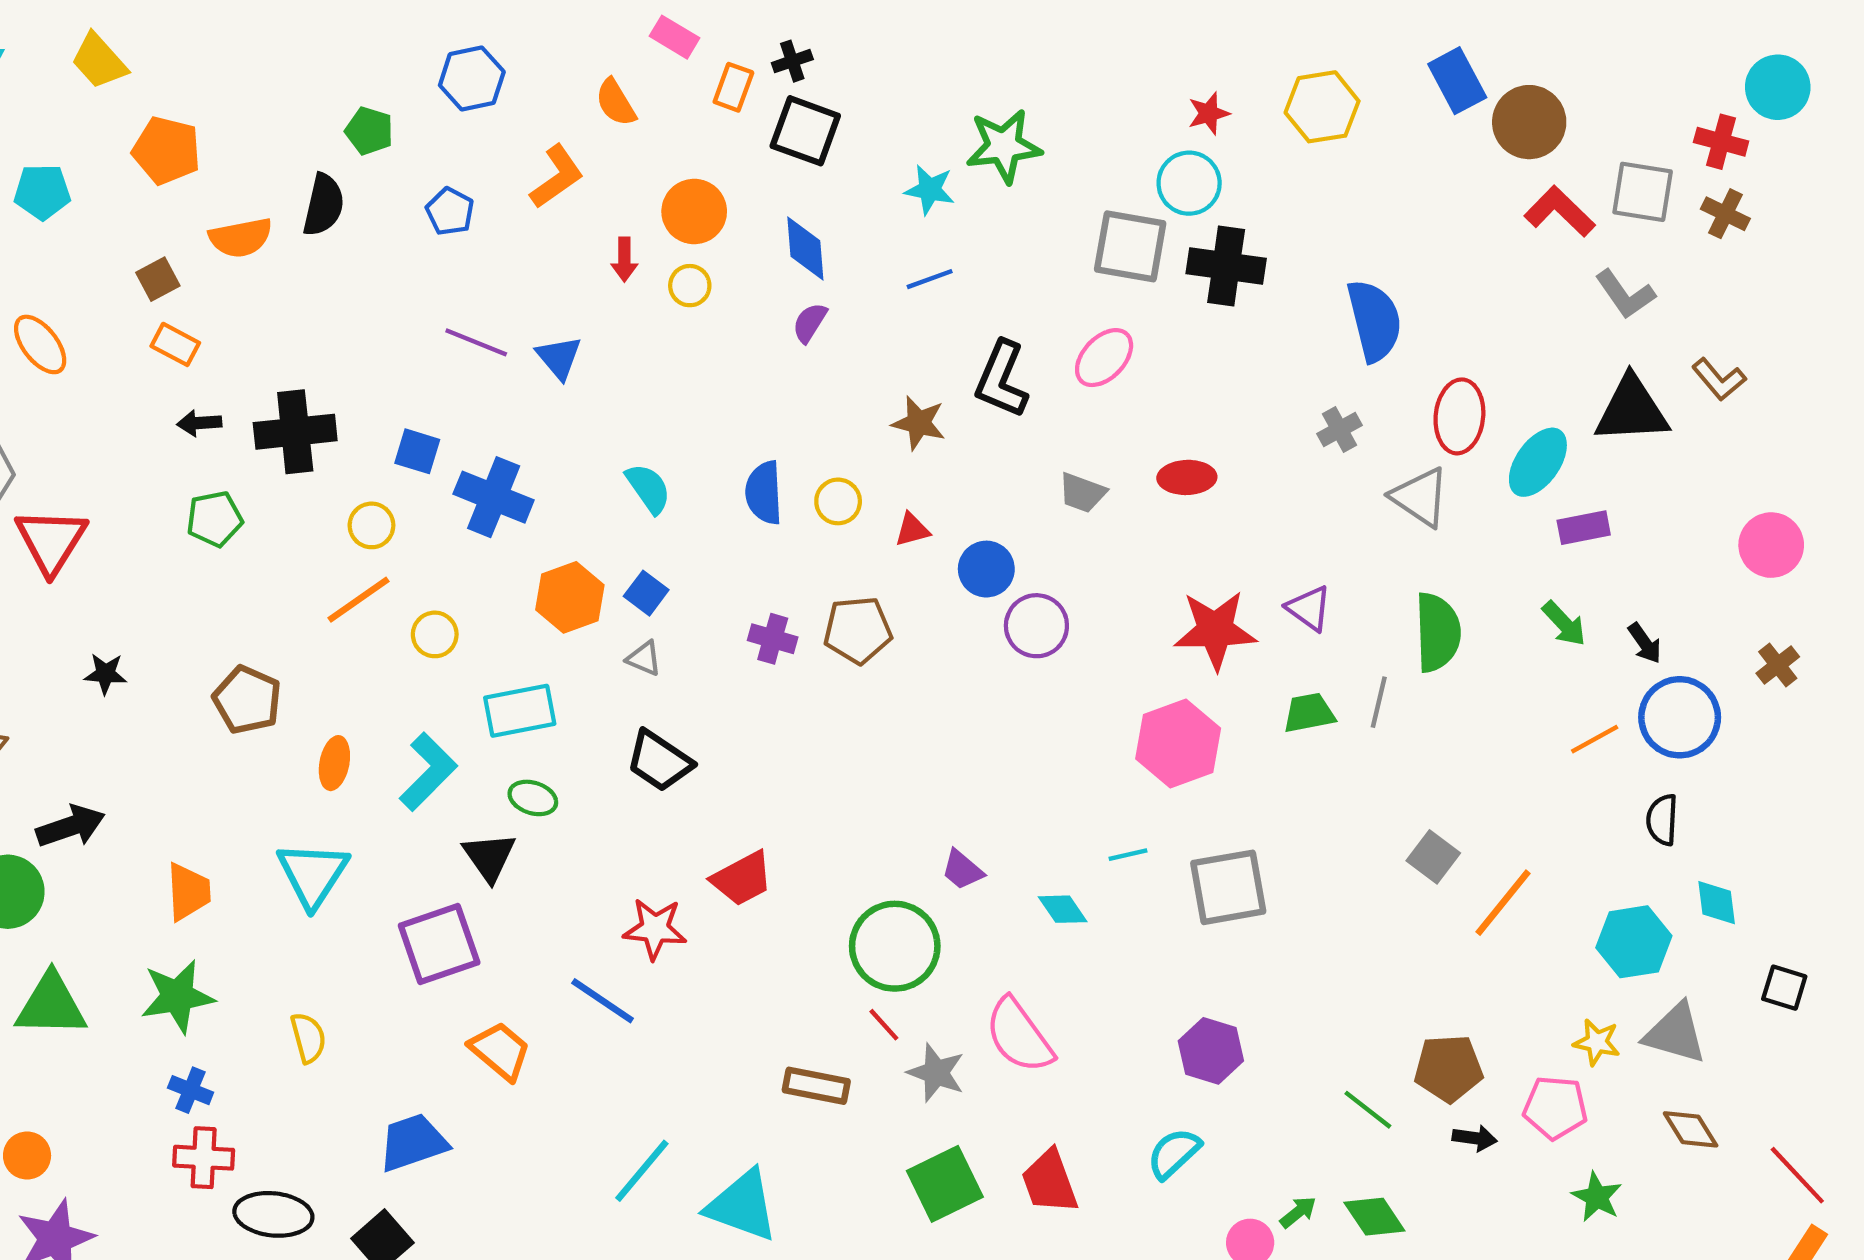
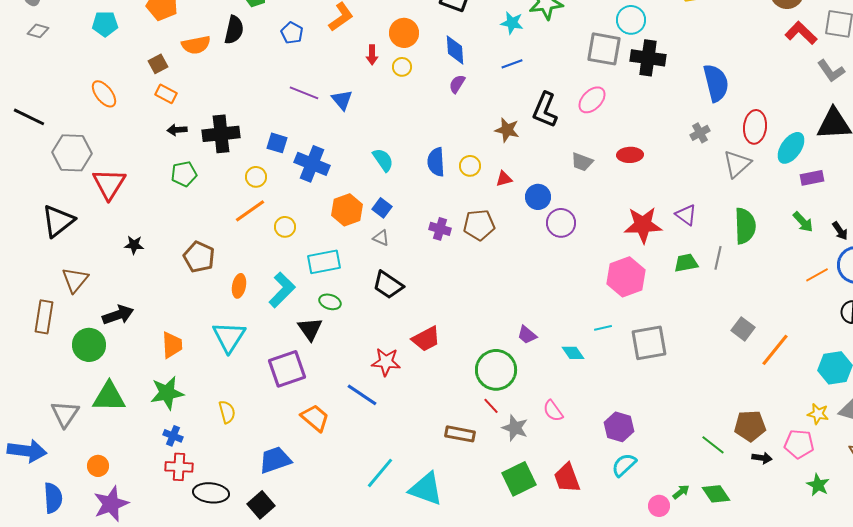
gray triangle: (1420, 497) -> (737, 164), turned 44
pink semicircle: (1019, 1036) -> (553, 411), size x0.6
purple hexagon: (1211, 1051) -> (619, 427), moved

